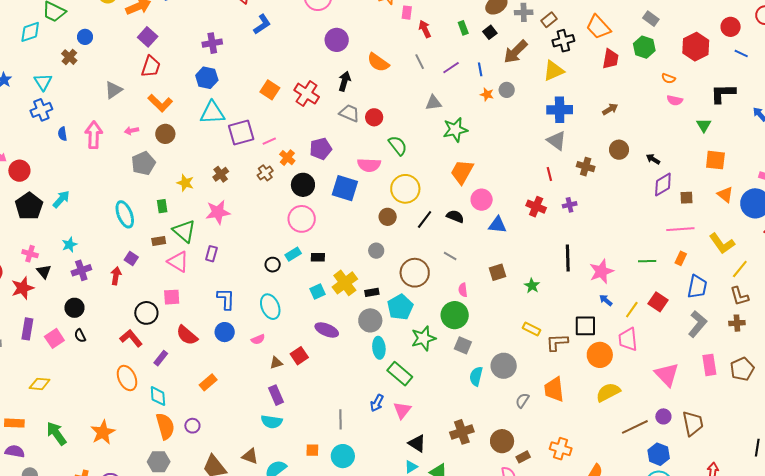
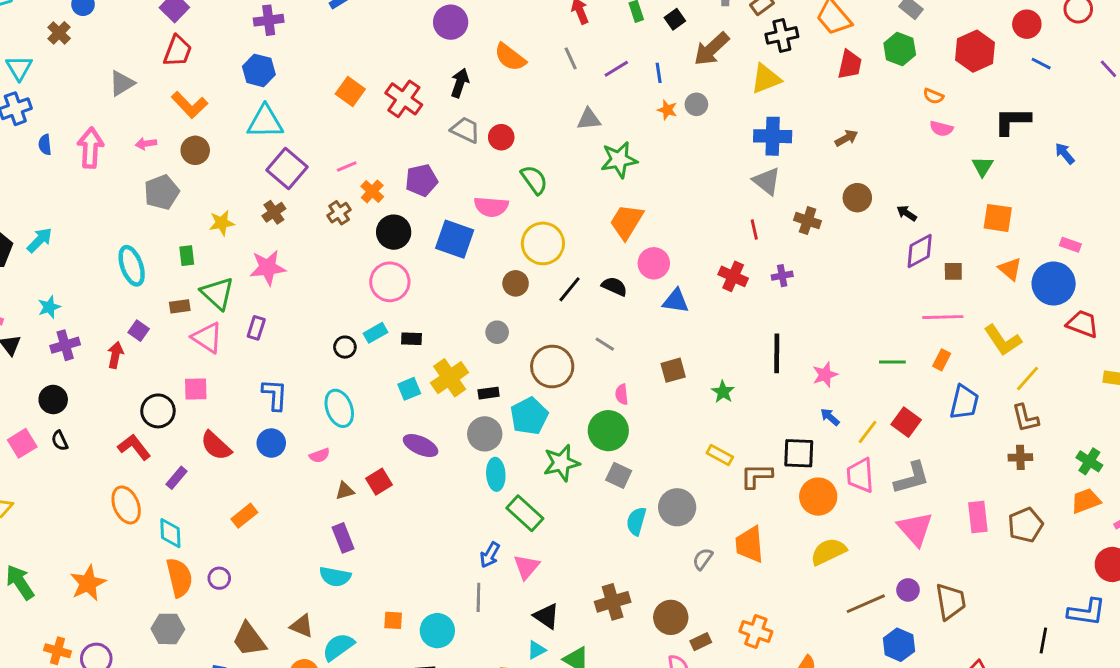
purple square: (241, 133) -> (287, 168), moved, turned -36
yellow star: (185, 183) -> (222, 223), turned -30
pink star: (601, 271) -> (825, 375), size x0.7
gray L-shape: (697, 324) -> (912, 478), moved, turned 32
gray line: (340, 419) -> (478, 597), moved

